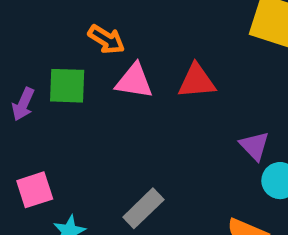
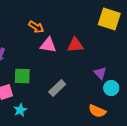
green square: (67, 86) -> (22, 76), moved
gray rectangle: (143, 208) -> (57, 88), moved

